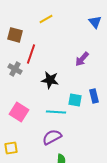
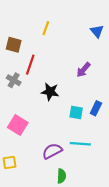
yellow line: (46, 19) -> (46, 28), turned -40
blue rectangle: (94, 96) -> (96, 108), turned 40
cyan line: (56, 112) -> (80, 144), moved

